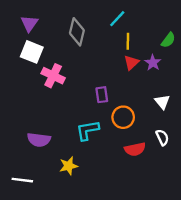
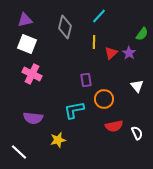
purple triangle: (29, 23) -> (25, 20), turned 42
yellow line: (128, 41) -> (94, 42), moved
pink cross: (53, 76) -> (32, 74), moved
white semicircle: (162, 137) -> (137, 133), moved
white line: (22, 180) -> (19, 152), turned 36

